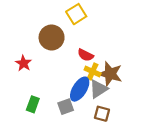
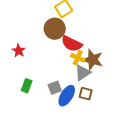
brown circle: (52, 37) -> (55, 29), moved
red semicircle: (86, 55) -> (72, 44), size x1.5
blue ellipse: (80, 89) -> (67, 96), moved

